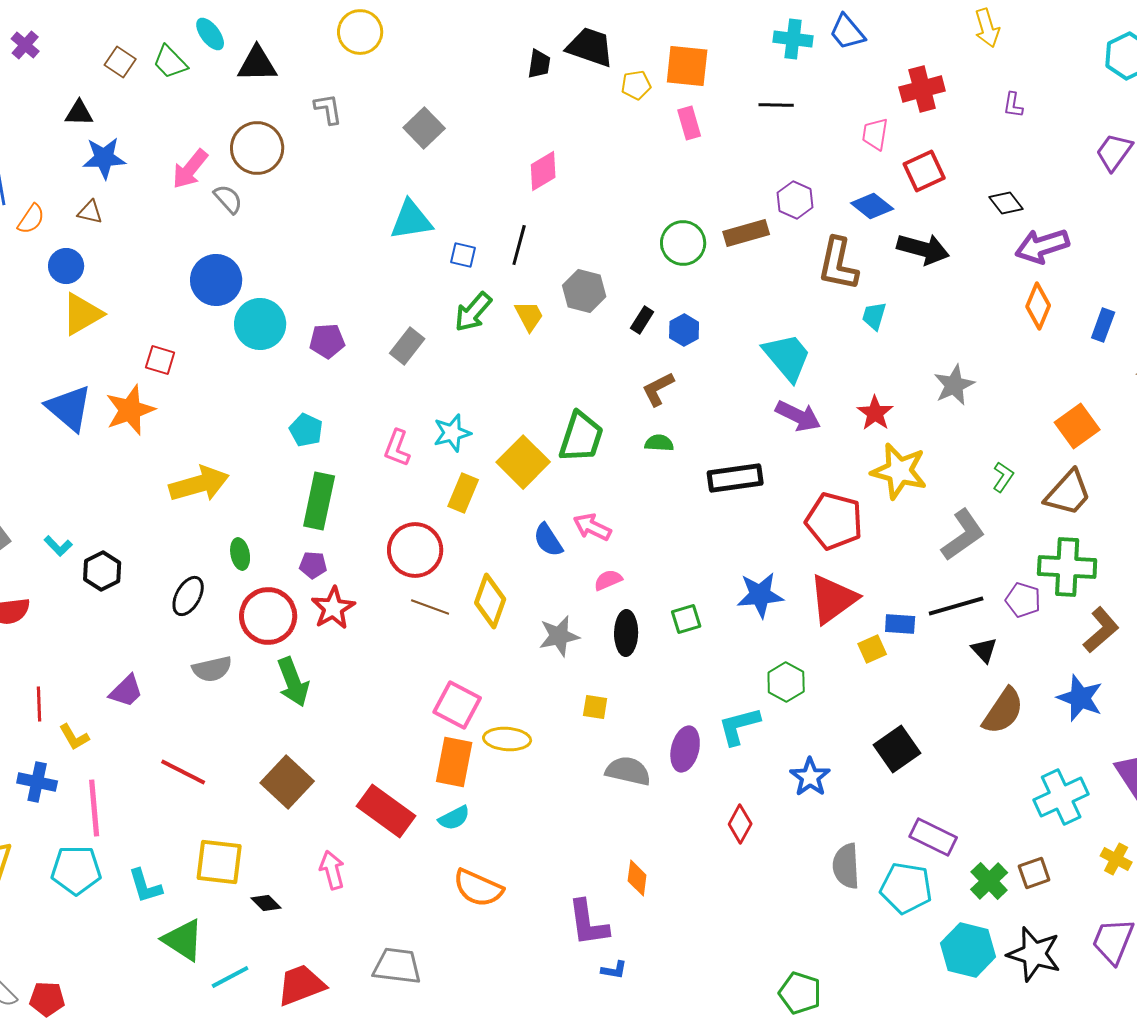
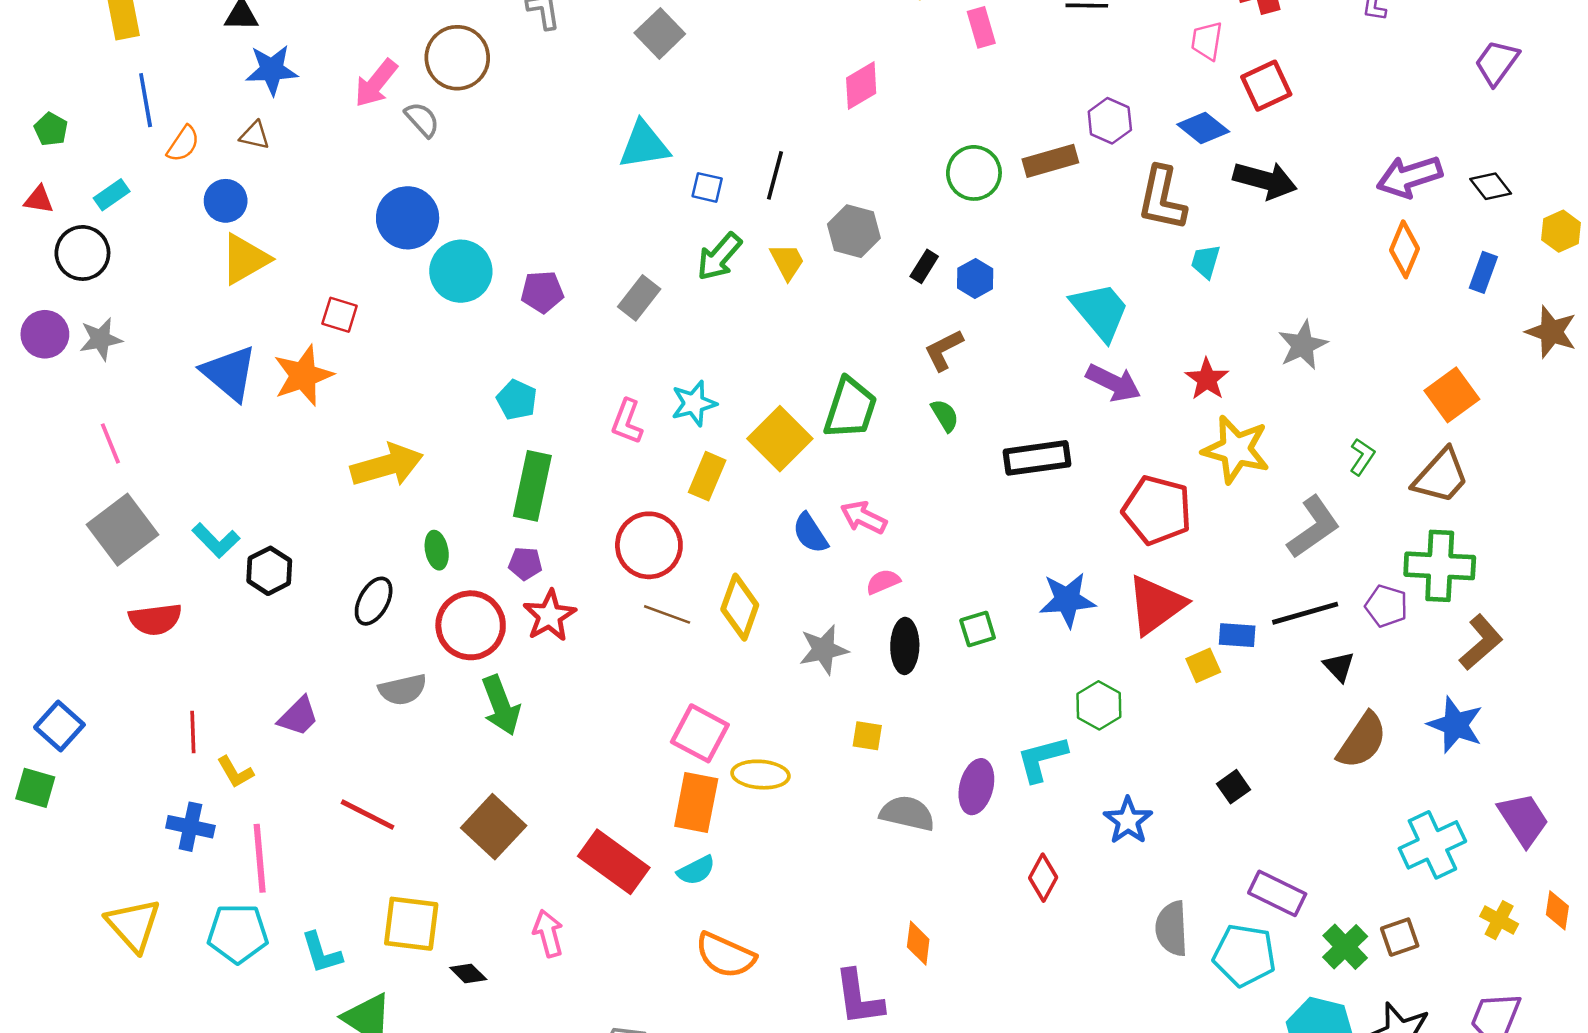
pink diamond: (543, 171) -> (861, 86), moved
black diamond: (1006, 203) -> (1491, 186), moved
green semicircle: (659, 443) -> (945, 416), turned 56
cyan L-shape: (58, 546) -> (216, 540), size x1.4
black square: (897, 749) -> (1234, 787), size x0.6

